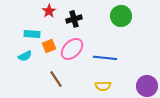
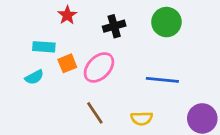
black cross: (74, 19) -> (114, 26), moved
blue line: (105, 58) -> (162, 80), moved
brown line: (56, 79) -> (95, 113), moved

